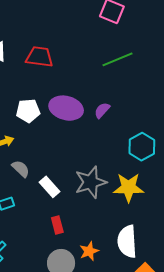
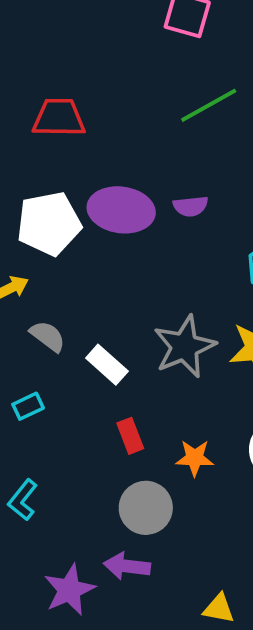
purple semicircle: (102, 110) -> (191, 206), turned -132
white pentagon: (28, 111) -> (49, 224), size x1.4
orange star: (89, 251) -> (195, 458), moved, turned 30

